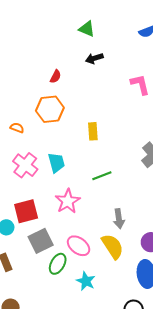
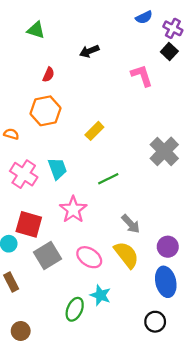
green triangle: (87, 29) -> (36, 30), moved
yellow rectangle: (93, 131) -> (94, 131), turned 54
red square: (26, 211) -> (29, 224), turned 35
gray arrow: (119, 219) -> (131, 224), turned -30
green ellipse: (58, 264) -> (75, 309), moved

